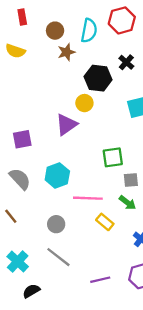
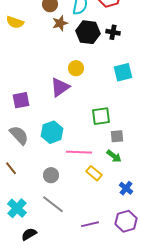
black cross: (126, 62) -> (113, 32), turned -32
black hexagon: (98, 78) -> (88, 32), moved

